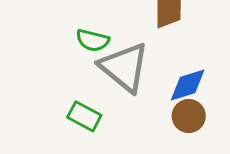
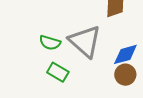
green semicircle: (93, 40) -> (50, 43), moved

